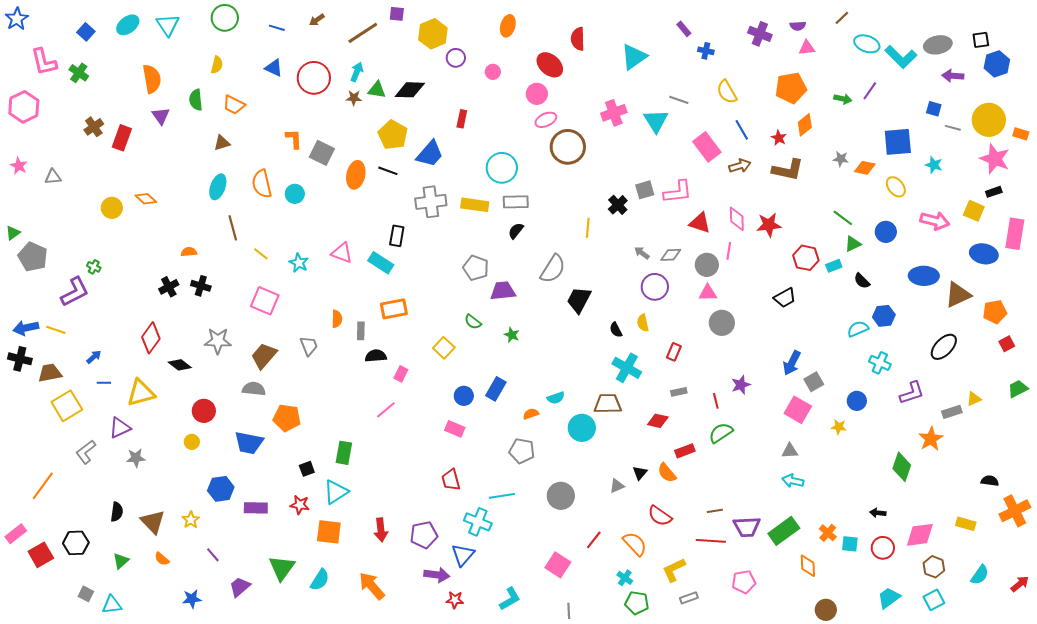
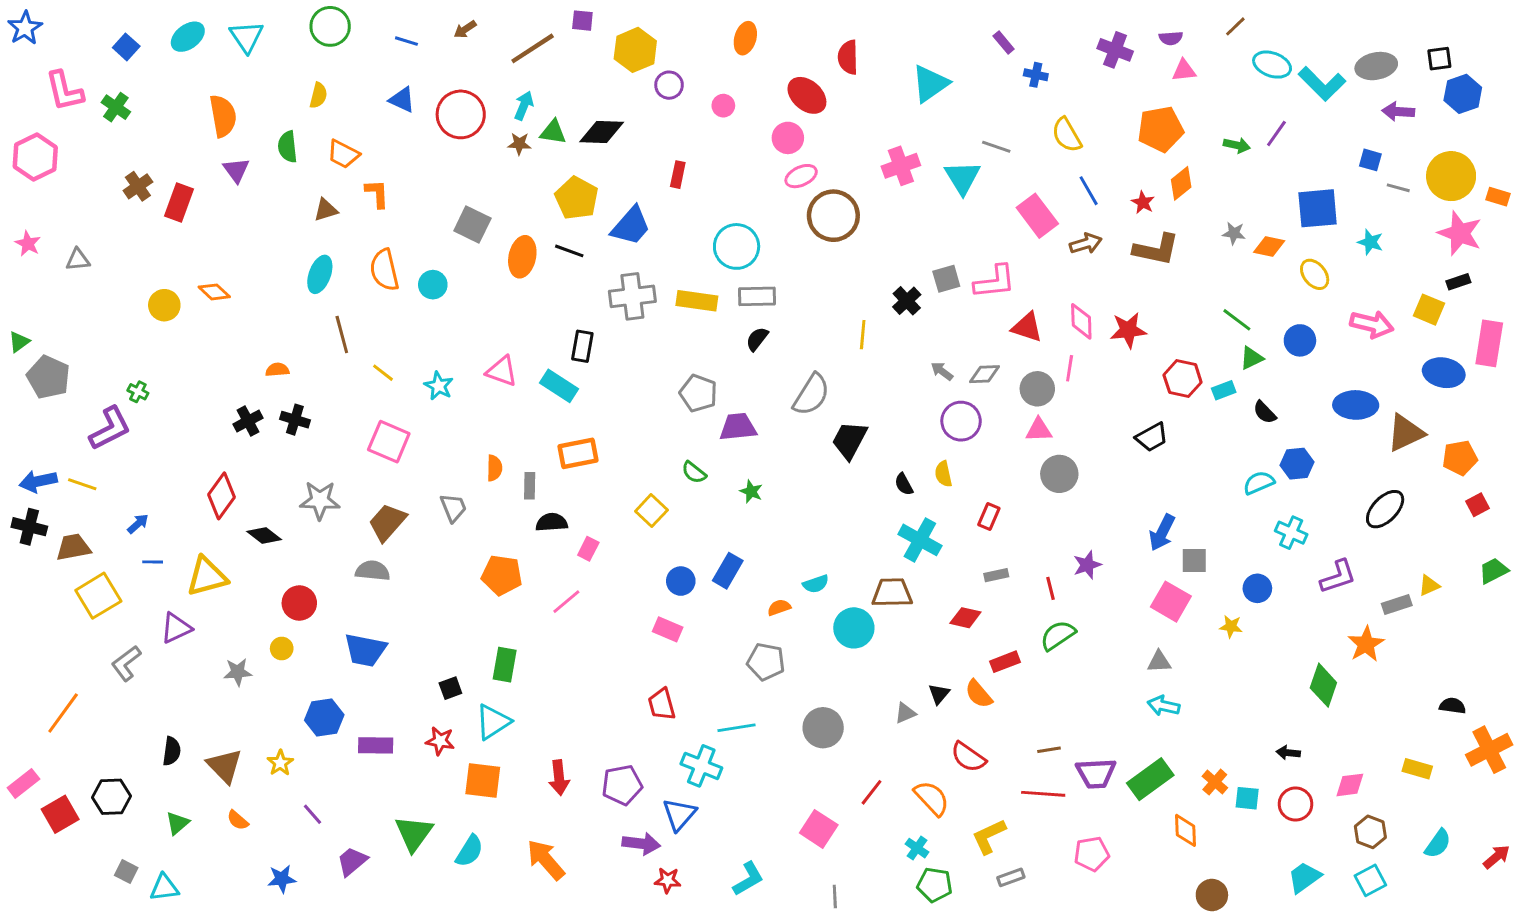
orange L-shape: (294, 139) -> (377, 194), moved
gray square: (814, 382) -> (1194, 560), turned 30
orange pentagon: (287, 418) -> (502, 575), moved
gray star: (136, 458) -> (238, 672), moved
pink diamond: (920, 535) -> (1350, 785), size x0.7

